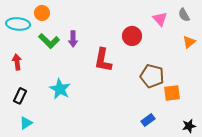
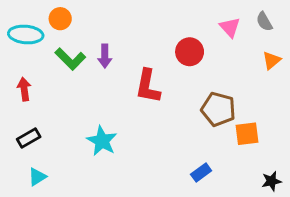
cyan star: (60, 89) -> (102, 141), moved
black rectangle: (20, 96) -> (29, 138), turned 35
blue rectangle: (148, 120) -> (201, 173), moved

